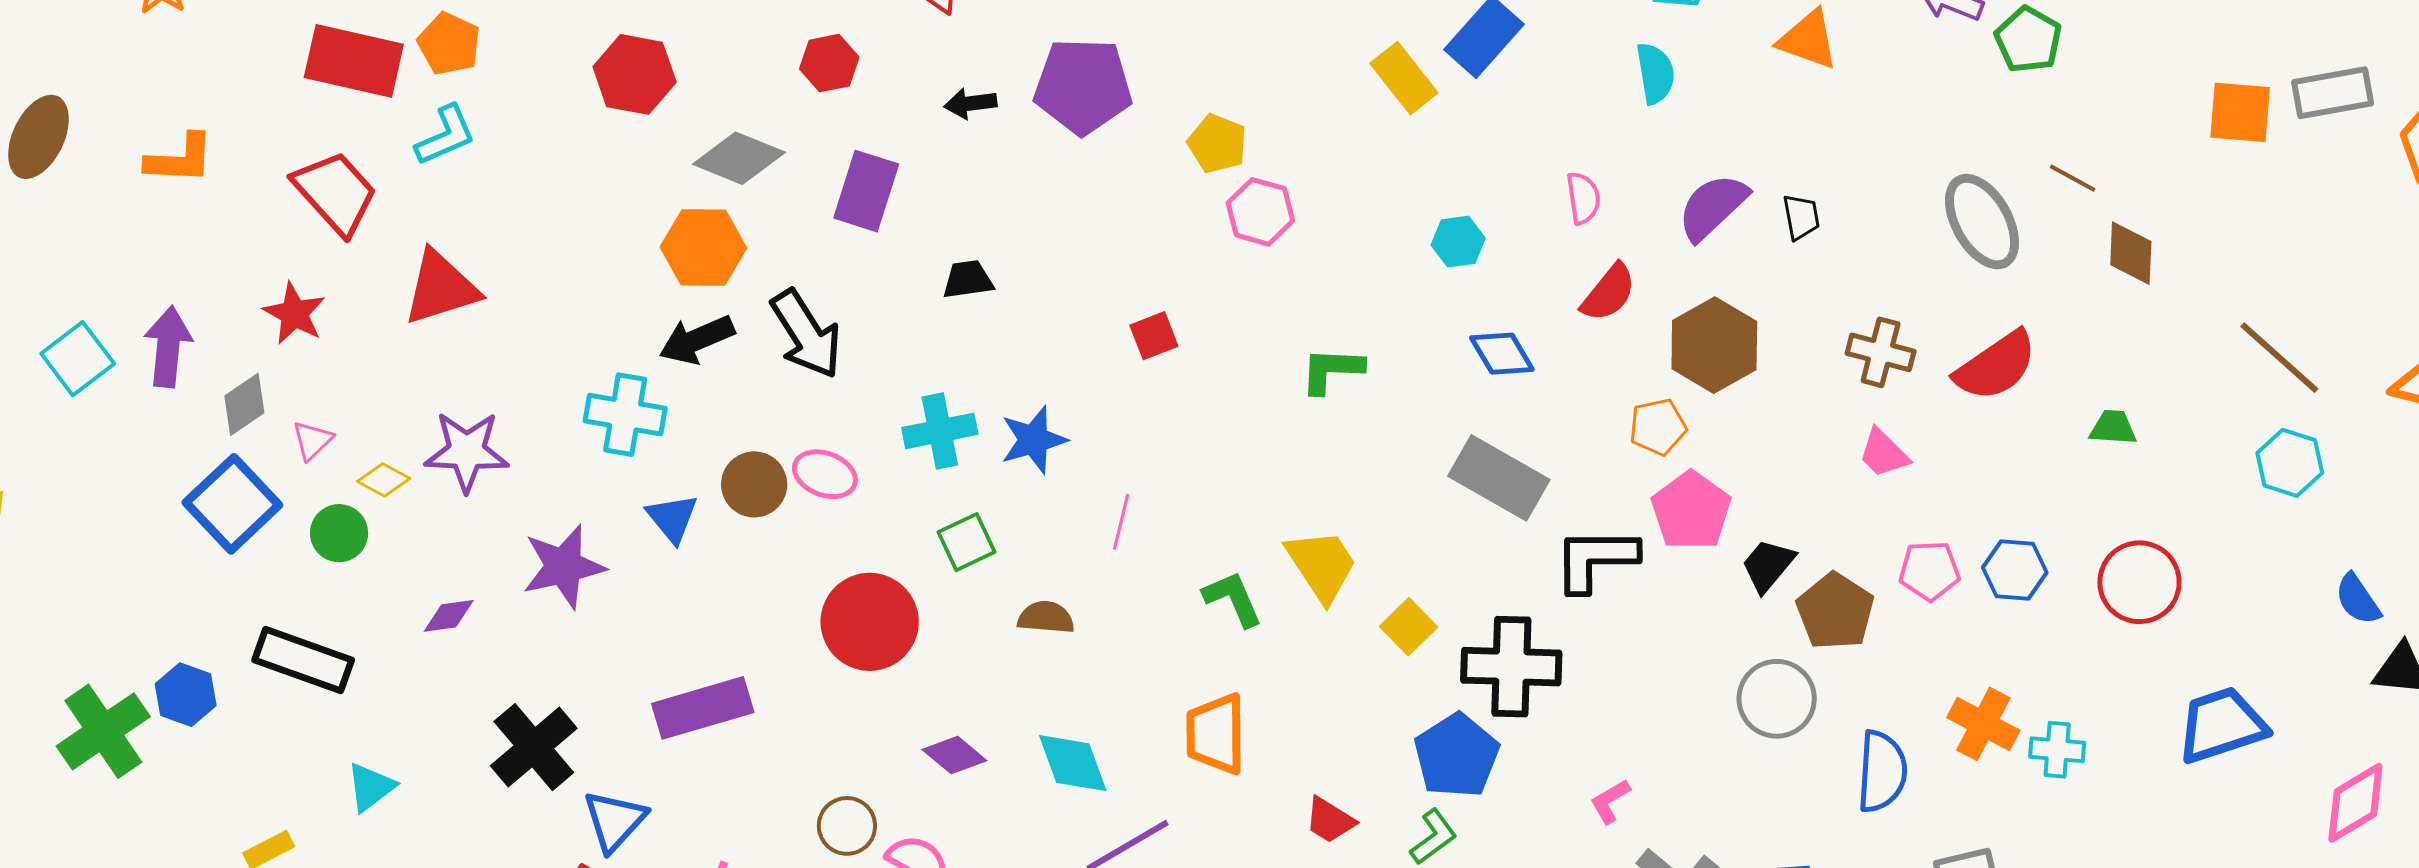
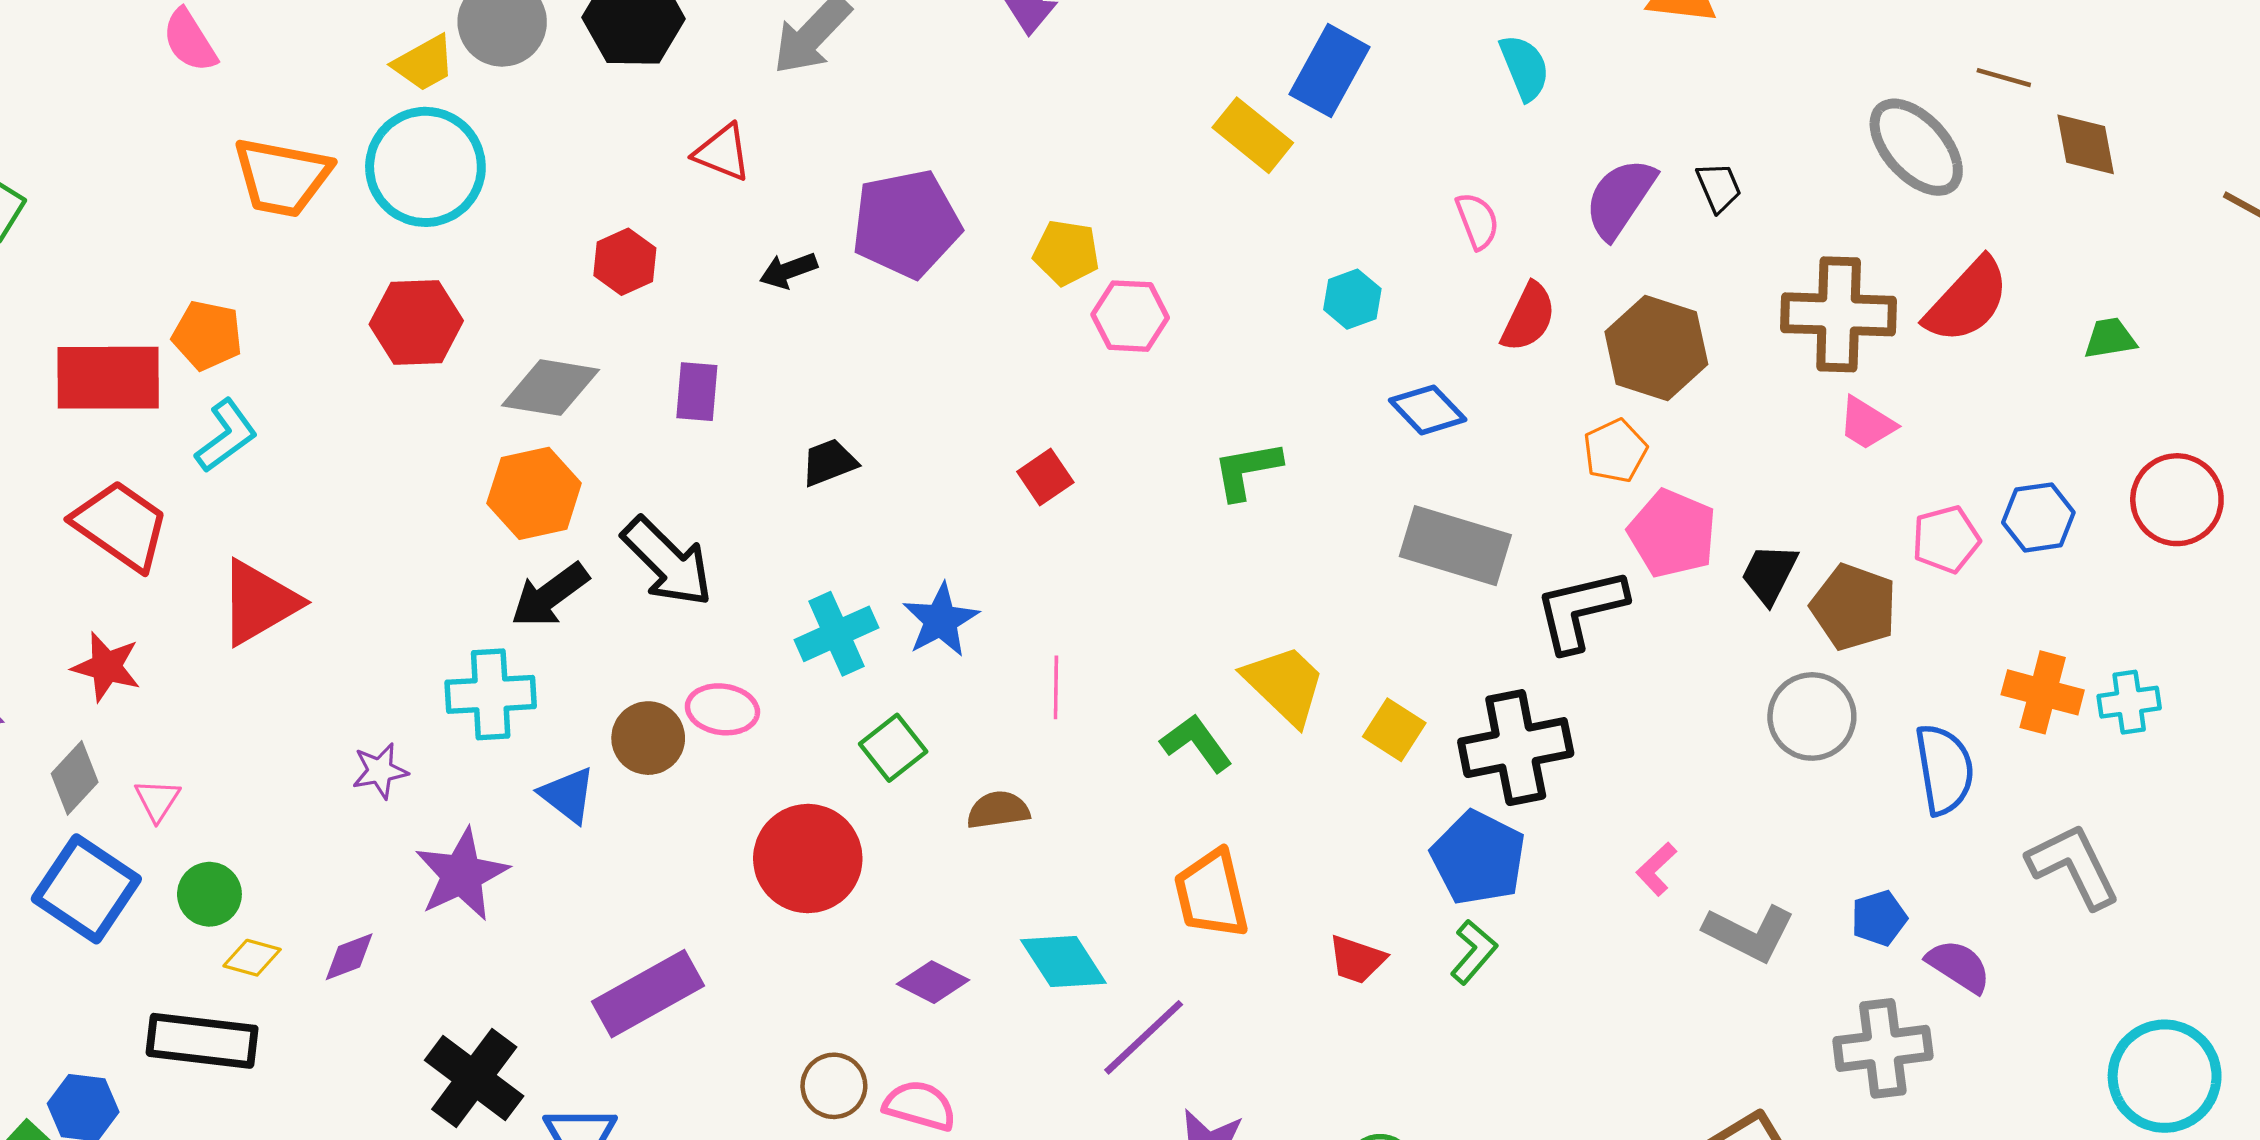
purple rectangle: (866, 191) -> (697, 392), size x0.7
brown cross: (1881, 352) -> (1839, 314), size x1.5
purple star: (467, 451) -> (380, 771), moved, size x0.6
yellow diamond: (384, 480) -> (252, 958), moved

